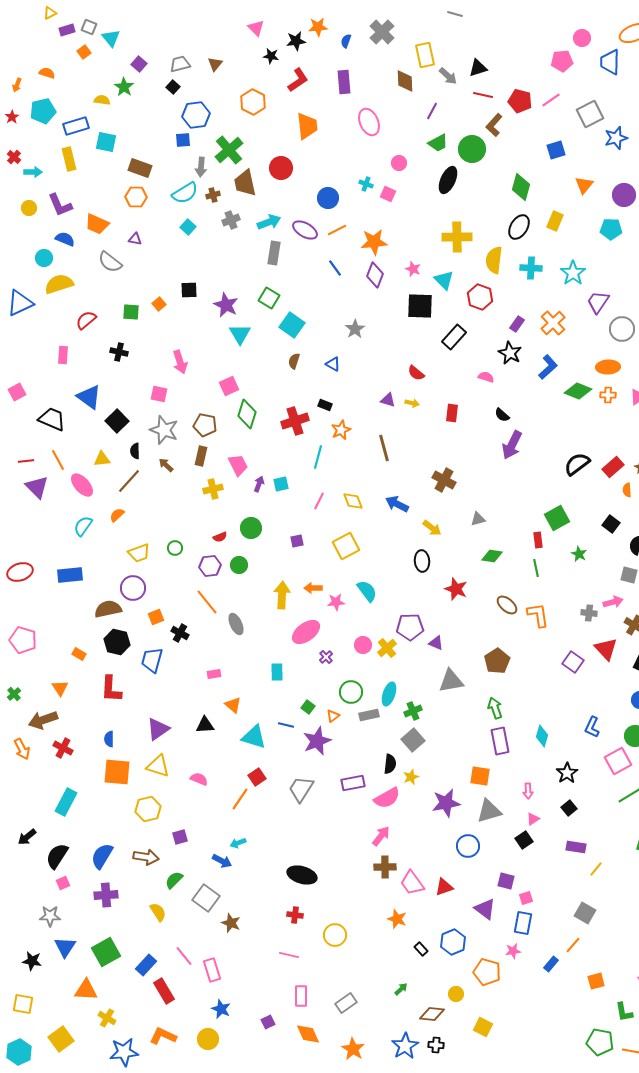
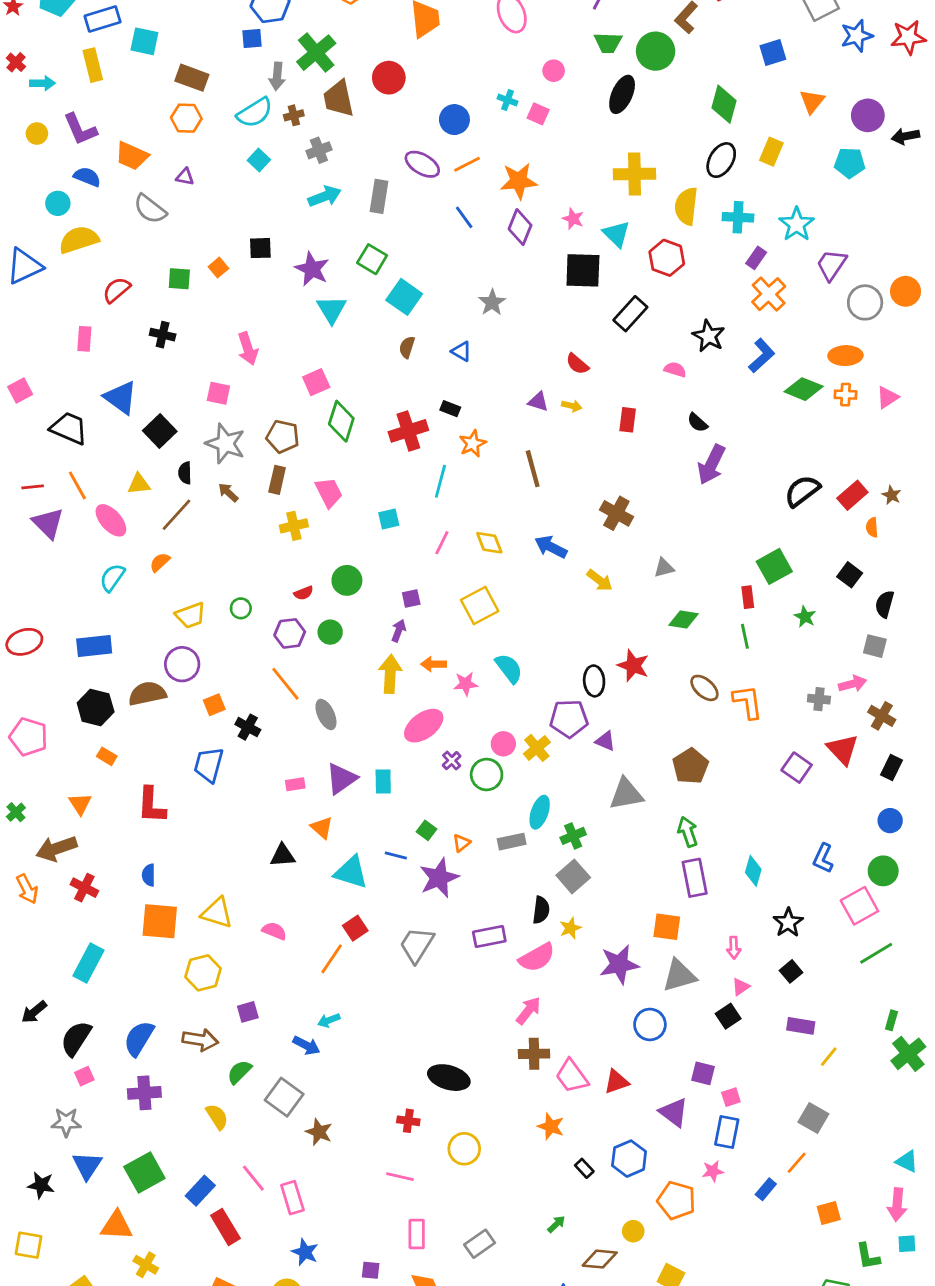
green trapezoid: (438, 143) -> (608, 43), turned 30
cyan arrow: (269, 222) -> (325, 196), moved
purple rectangle: (517, 324) -> (756, 258), moved
purple arrow: (259, 484) -> (399, 631), moved
black ellipse: (422, 561) -> (594, 681), moved
black hexagon: (117, 642) -> (96, 707), moved
green circle: (351, 692) -> (487, 775), moved
purple triangle: (158, 729) -> (341, 779), moved
black ellipse: (302, 875) -> (449, 1078), moved
purple square: (268, 1022) -> (371, 1270), turned 32

